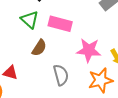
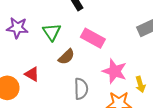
green triangle: (30, 20) -> (52, 32), moved

